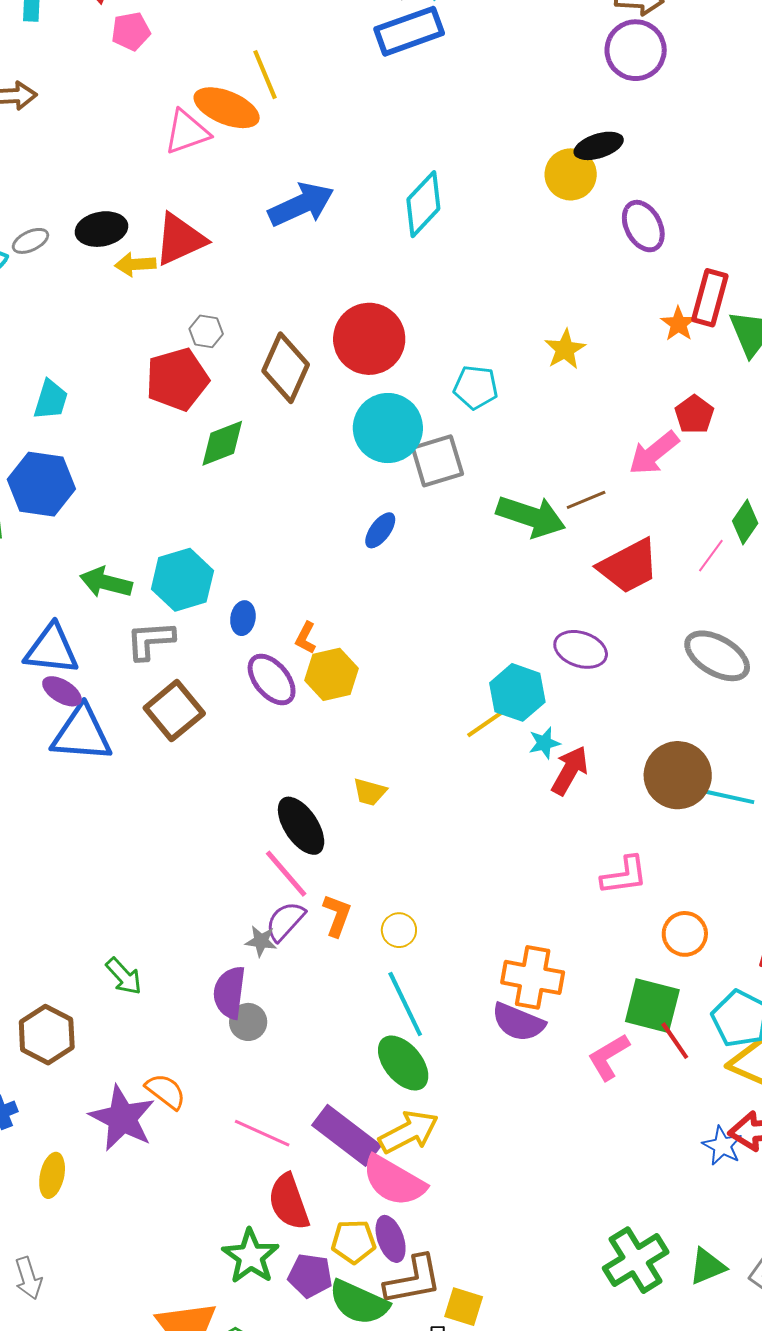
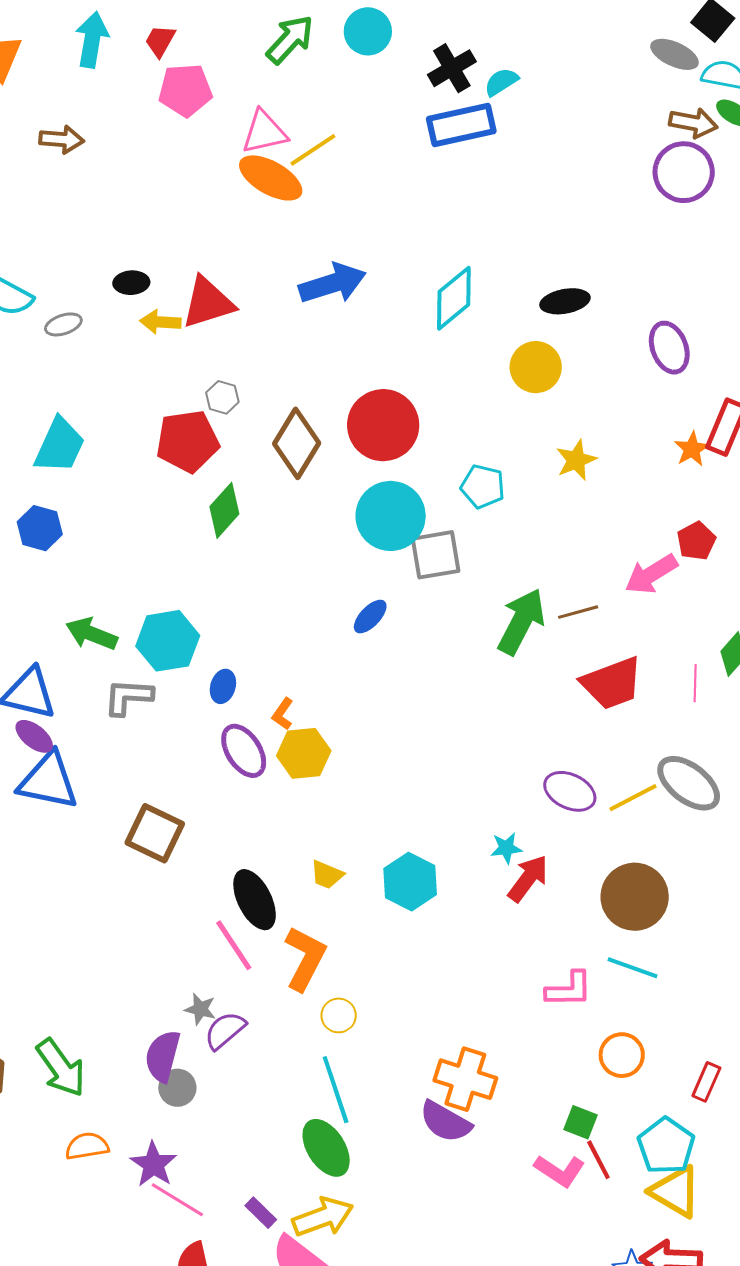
pink pentagon: (131, 31) -> (185, 90), size x1.4
yellow line: (265, 75) -> (313, 150), turned 72
pink triangle: (187, 132) -> (264, 132), moved
black ellipse: (599, 146) -> (565, 301), moved
yellow circle: (571, 174) -> (536, 367), moved
black ellipse: (101, 229) -> (131, 283), size x0.7
gray ellipse: (30, 241) -> (63, 324), moved
cyan trapezoid: (51, 400) -> (60, 446), size x1.4
green diamond: (222, 443) -> (224, 510), turned -34
blue hexagon: (41, 484) -> (40, 528), size x0.7
green arrow: (531, 516) -> (521, 622), turned -88
pink line: (711, 556) -> (695, 683), turned -42
purple ellipse: (581, 649) -> (570, 791), moved
cyan hexagon: (517, 692) -> (410, 882), moved
brown square: (174, 711) -> (155, 833), moved, turned -32
yellow line: (489, 721) -> (633, 798), moved
cyan line: (729, 797) -> (632, 968), moved
orange L-shape: (337, 915) -> (305, 958), moved, size x1.5
purple semicircle: (285, 921) -> (225, 1030), moved
green arrow: (124, 976) -> (61, 1068), moved, size x1.5
green square: (652, 1006) -> (580, 1122), size x0.6
pink L-shape: (609, 1057) -> (560, 1171), moved, turned -123
orange semicircle: (166, 1091) -> (87, 1146), turned -54
purple star: (122, 1118) -> (153, 1164), moved, size x0.7
purple rectangle: (346, 1135) -> (261, 1213), size x0.5

